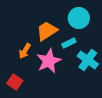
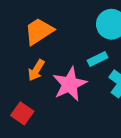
orange trapezoid: (47, 31) -> (39, 31), moved

